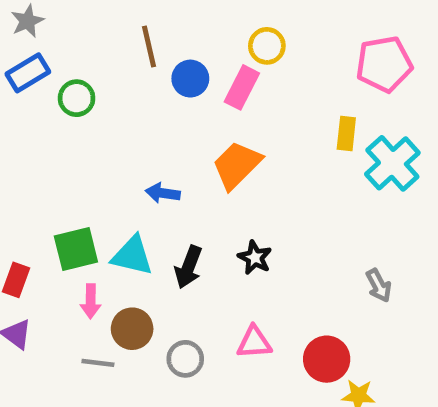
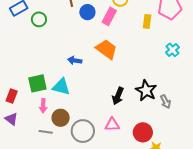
yellow rectangle: (346, 133) -> (147, 21), moved
cyan cross: (392, 163) -> (172, 50), size x0.6
orange trapezoid: (237, 165) -> (106, 49), turned 80
black star: (255, 258) -> (146, 90), moved, size x1.5
black arrow: (188, 267) -> (118, 96), moved
gray circle: (185, 359) -> (83, 131), size x1.5

